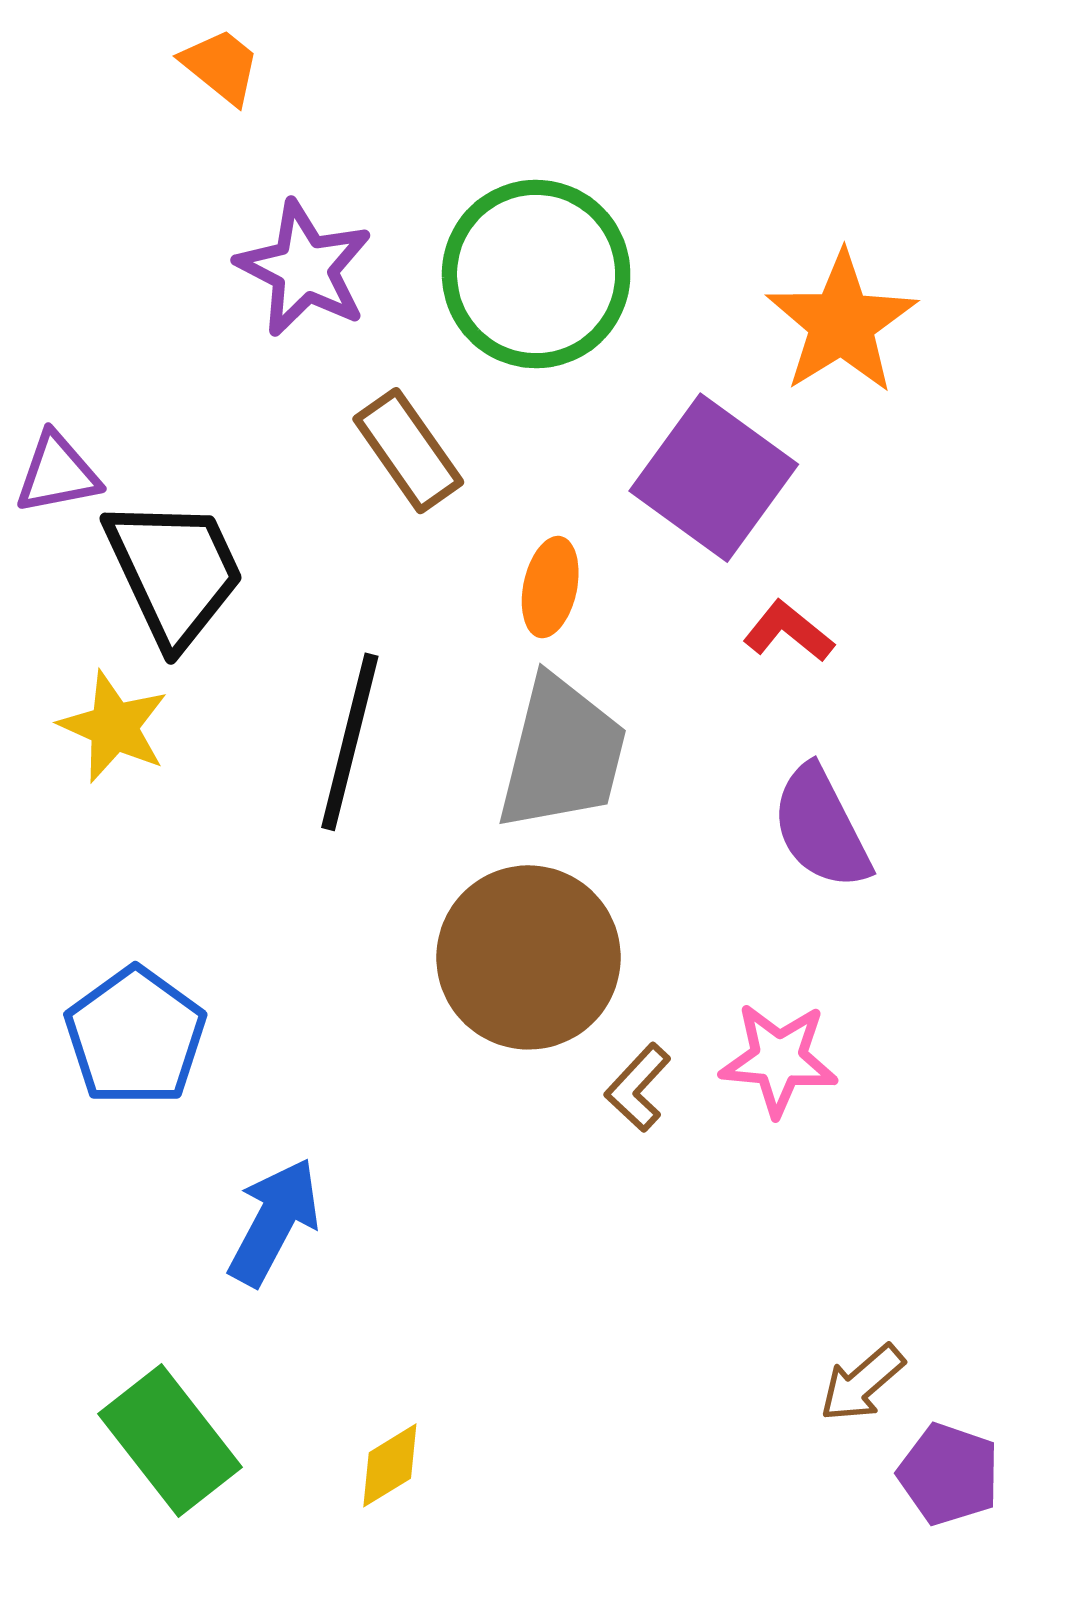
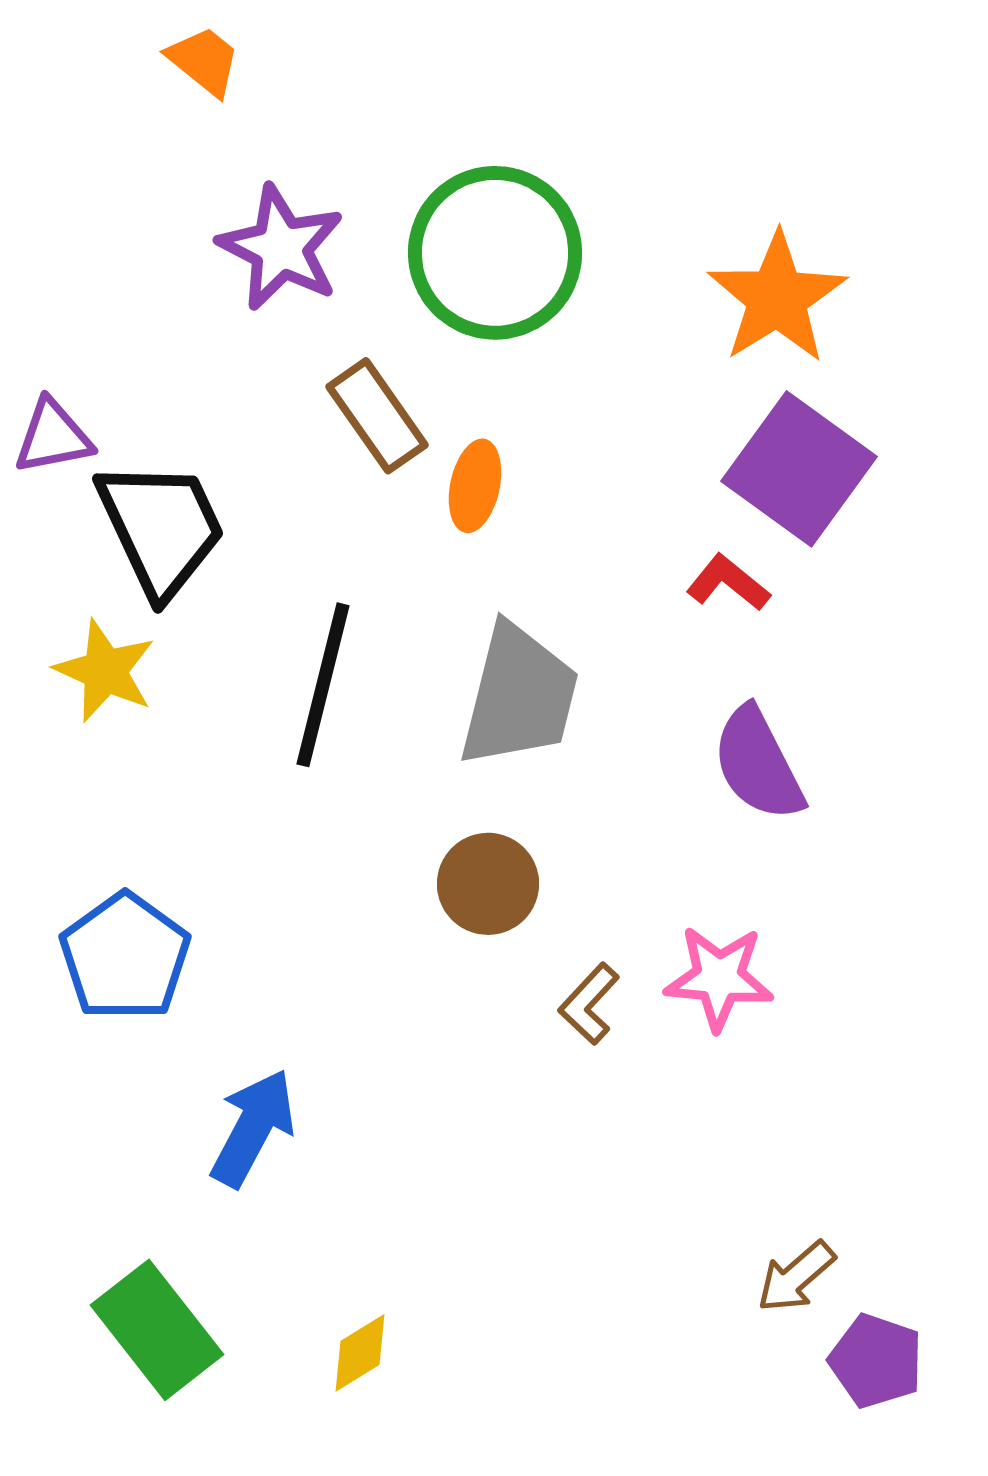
purple square: (714, 478) -> (799, 469), moved
orange ellipse: (550, 587) -> (475, 486), moved
brown circle: (529, 957) -> (488, 884), size x0.6

